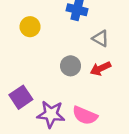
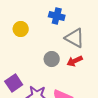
gray triangle: (101, 38) -> (75, 38), size x1.5

